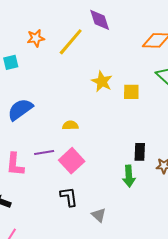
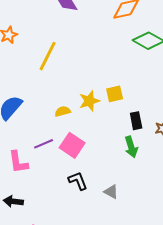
yellow line: (71, 42) -> (48, 56), moved
yellow star: (102, 81) -> (89, 101), moved, turned -30
yellow square: (131, 92) -> (115, 94), moved

